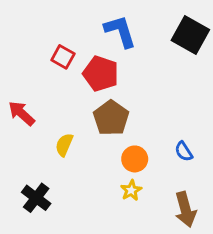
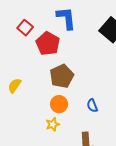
brown pentagon: (111, 118) -> (62, 76), moved

